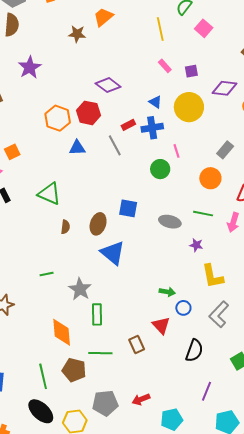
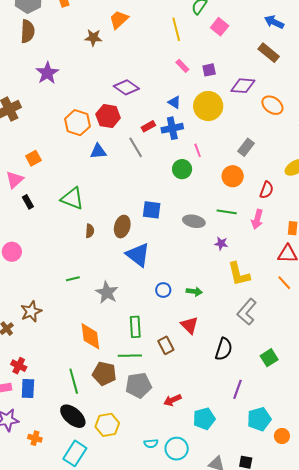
blue circle: (183, 308) -> (163, 290), moved
green rectangle: (97, 314) -> (135, 327), moved
gray pentagon: (105, 403) -> (139, 385), moved

